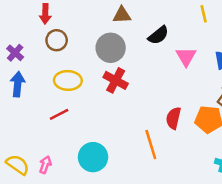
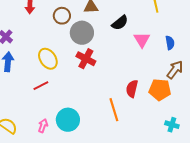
brown circle: (57, 40) -> (62, 16), moved
yellow ellipse: (68, 80) -> (48, 59), turned 55
pink arrow: (45, 165) -> (43, 126), moved

